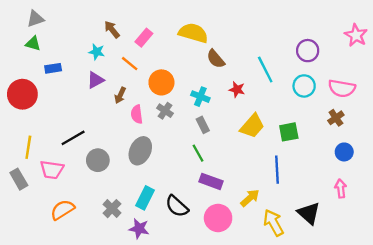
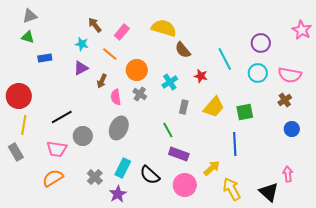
red circle: (22, 94) -> (19, 96), moved
cyan cross: (200, 97) -> (170, 82), turned 35
gray rectangle: (203, 125) -> (184, 107), moved, turned 40
pink trapezoid: (52, 170) -> (57, 149), moved
pink arrow: (341, 189) -> (288, 174), moved
black triangle: (309, 213) -> (269, 192), moved
purple star: (139, 229) -> (118, 194), turned 30

